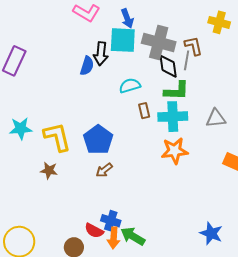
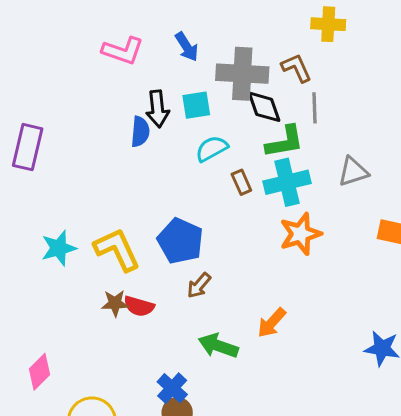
cyan square: (123, 40) -> (196, 105), moved, size x0.7
gray line: (187, 60) -> (315, 108), moved
blue cross: (111, 221) -> (172, 388), moved, turned 36
red semicircle: (94, 231) -> (139, 306), moved
green arrow: (133, 236) -> (218, 346), moved
orange arrow: (114, 238) -> (272, 323), moved, turned 50

